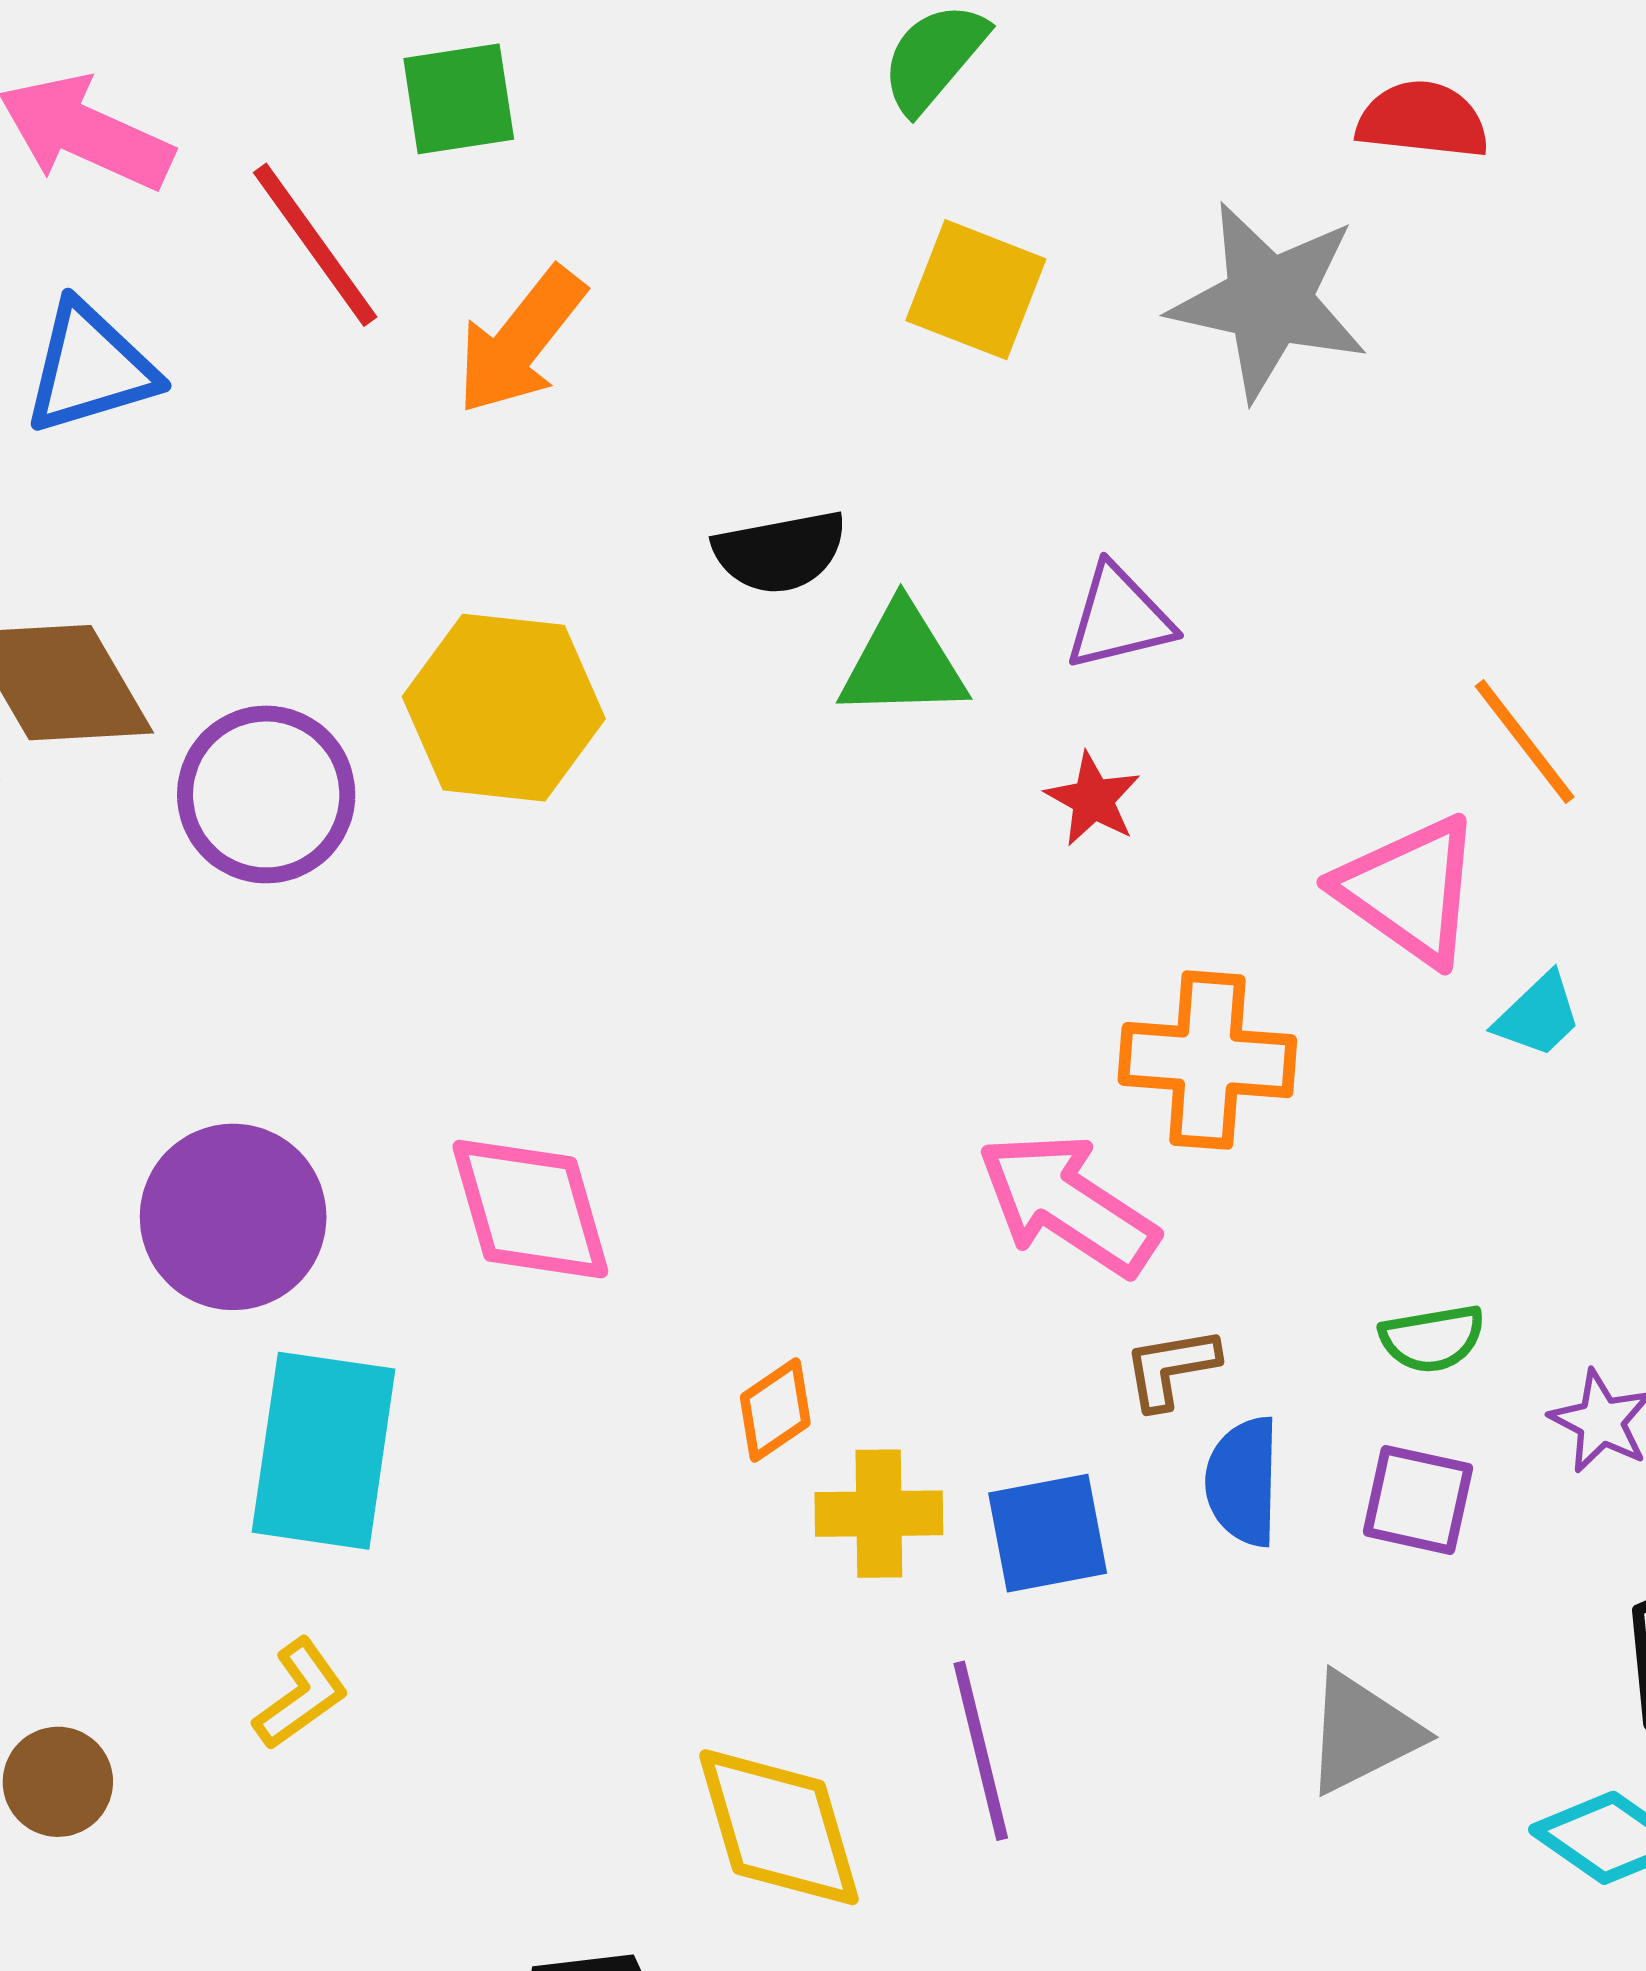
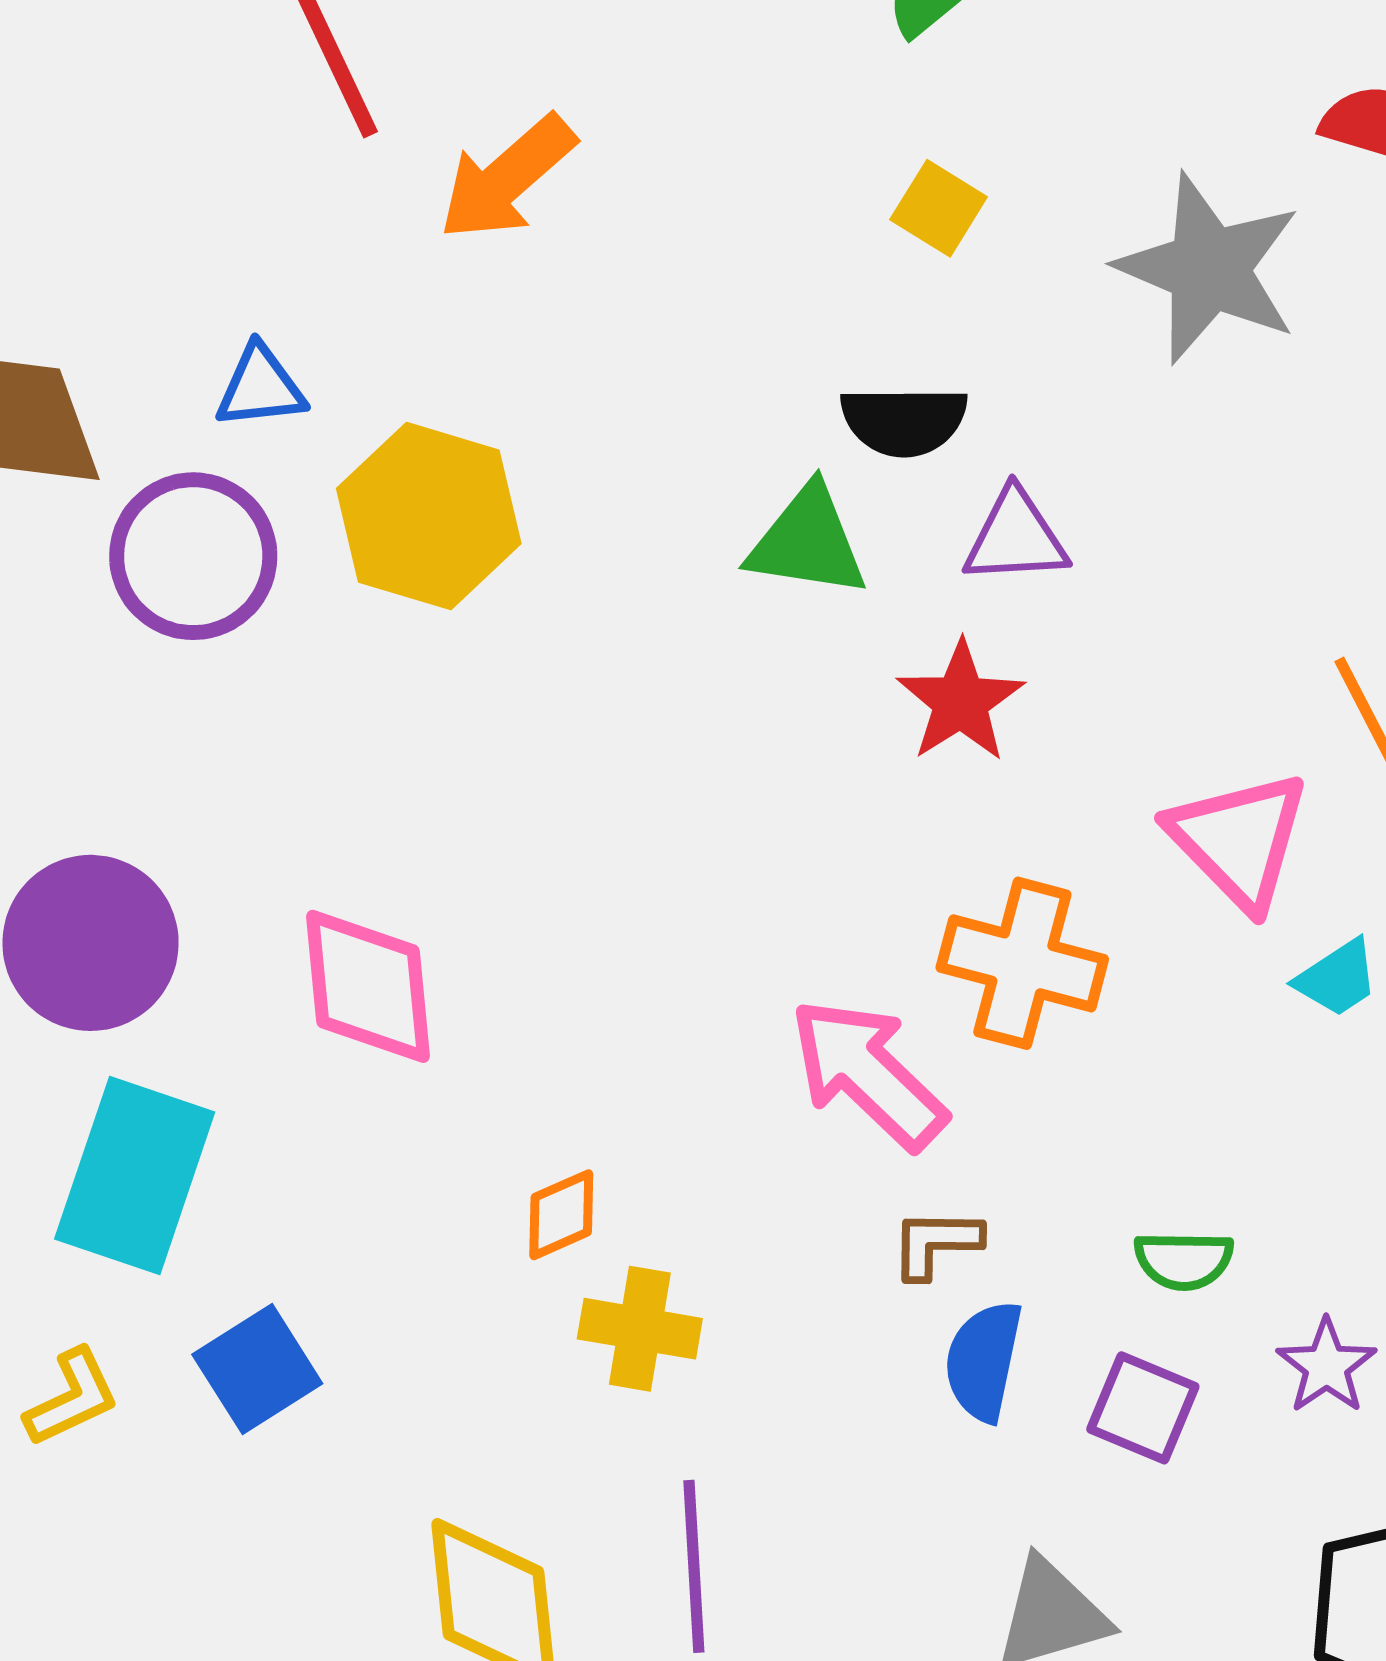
yellow square: (976, 290) -> (939, 208), size x0.7
blue triangle: (90, 368) -> (260, 387), moved, size x0.7
black semicircle: (780, 552) -> (904, 421), moved
red star: (1093, 799) -> (961, 702), size x1.4
blue square: (1048, 1533) -> (257, 1369), moved, turned -32

